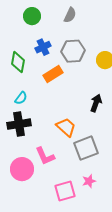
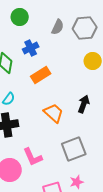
gray semicircle: (70, 15) -> (58, 27), moved
gray hexagon: (73, 51) -> (85, 28), moved
orange trapezoid: (66, 127) -> (54, 113), moved

